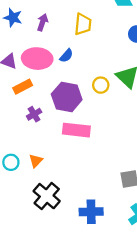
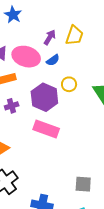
purple arrow: (43, 22) -> (50, 37), moved
yellow circle: (101, 85) -> (69, 84), moved

